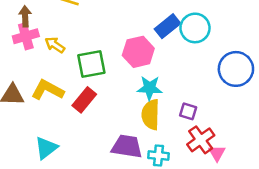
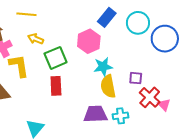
cyan circle: (195, 28) -> (138, 23), moved
yellow arrow: (55, 45) -> (36, 39), moved
yellow L-shape: (48, 90) -> (19, 66), moved, turned 65
red rectangle: (84, 100) -> (56, 86), turned -30

